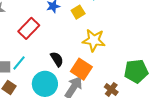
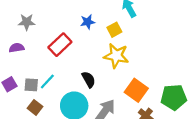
yellow star: (94, 40) -> (116, 56), moved
orange square: (81, 69) -> (136, 90), moved

